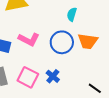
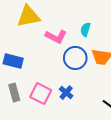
pink L-shape: (29, 39) -> (56, 37), moved

